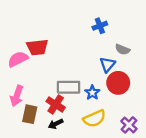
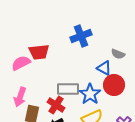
blue cross: (100, 26) -> (81, 36), moved, size x1.5
blue triangle: (107, 65) -> (104, 68), turned -42
blue star: (92, 93) -> (90, 94), size x1.5

